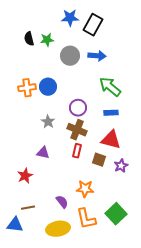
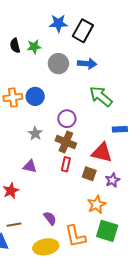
blue rectangle: (111, 113) -> (120, 129), moved
orange star: (85, 189) -> (97, 204), moved, turned -30
green square: (116, 214) -> (107, 231), turned -30

